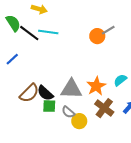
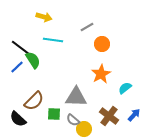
green semicircle: (13, 23) -> (33, 60), moved
gray line: (108, 30) -> (87, 27), moved
black line: (29, 33) -> (21, 48), moved
orange star: (96, 86) -> (101, 74), moved
black semicircle: (45, 93) -> (18, 119), moved

